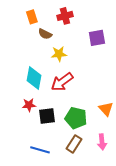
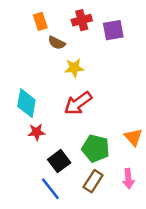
purple square: (97, 38) -> (113, 30), moved
cyan diamond: (34, 78) -> (26, 103), moved
black square: (47, 116) -> (59, 161), moved, turned -30
blue line: (40, 150) -> (50, 189), turned 36

